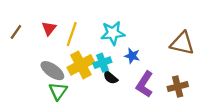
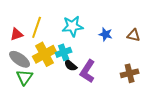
red triangle: (49, 28) -> (17, 34), moved, turned 32
brown triangle: (182, 43) -> (134, 35), size x0.6
blue star: (132, 56) -> (106, 34), moved
purple L-shape: (145, 84) -> (88, 71), moved

